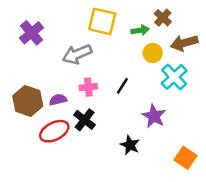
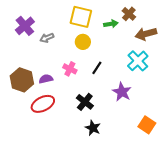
yellow circle: (153, 53) -> (83, 42), moved
gray arrow: (77, 54) -> (47, 38), moved, size x0.6
pink cross: (88, 87) -> (70, 69), turned 32
black cross: (85, 120) -> (85, 102), moved
black star: (130, 145) -> (93, 128), moved

